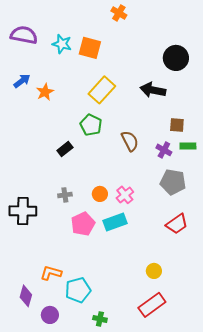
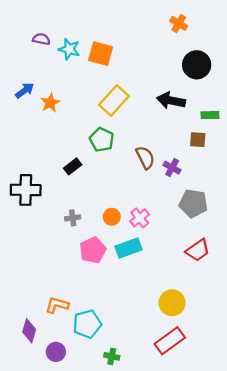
orange cross: (119, 13) -> (179, 23), moved
purple semicircle: (24, 35) -> (41, 39), moved, size x0.6
green rectangle: (188, 146) -> (210, 115), moved
purple cross: (164, 150) -> (172, 168), moved
black cross: (23, 211) -> (26, 190), moved
yellow circle: (154, 271) -> (172, 303), size x1.5

